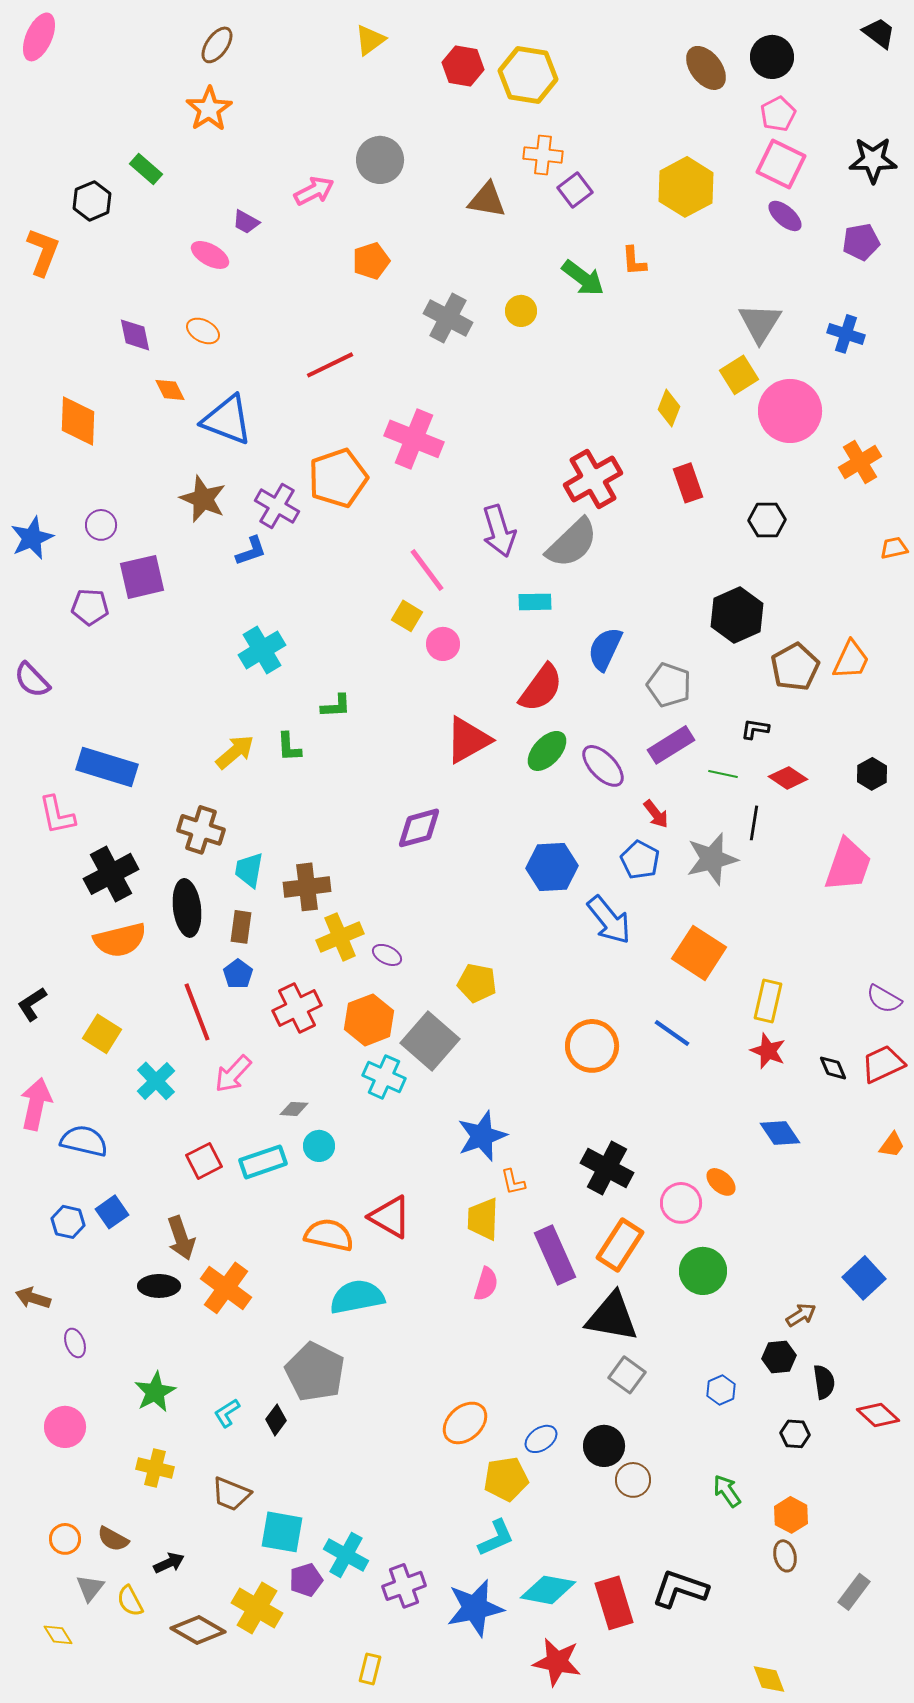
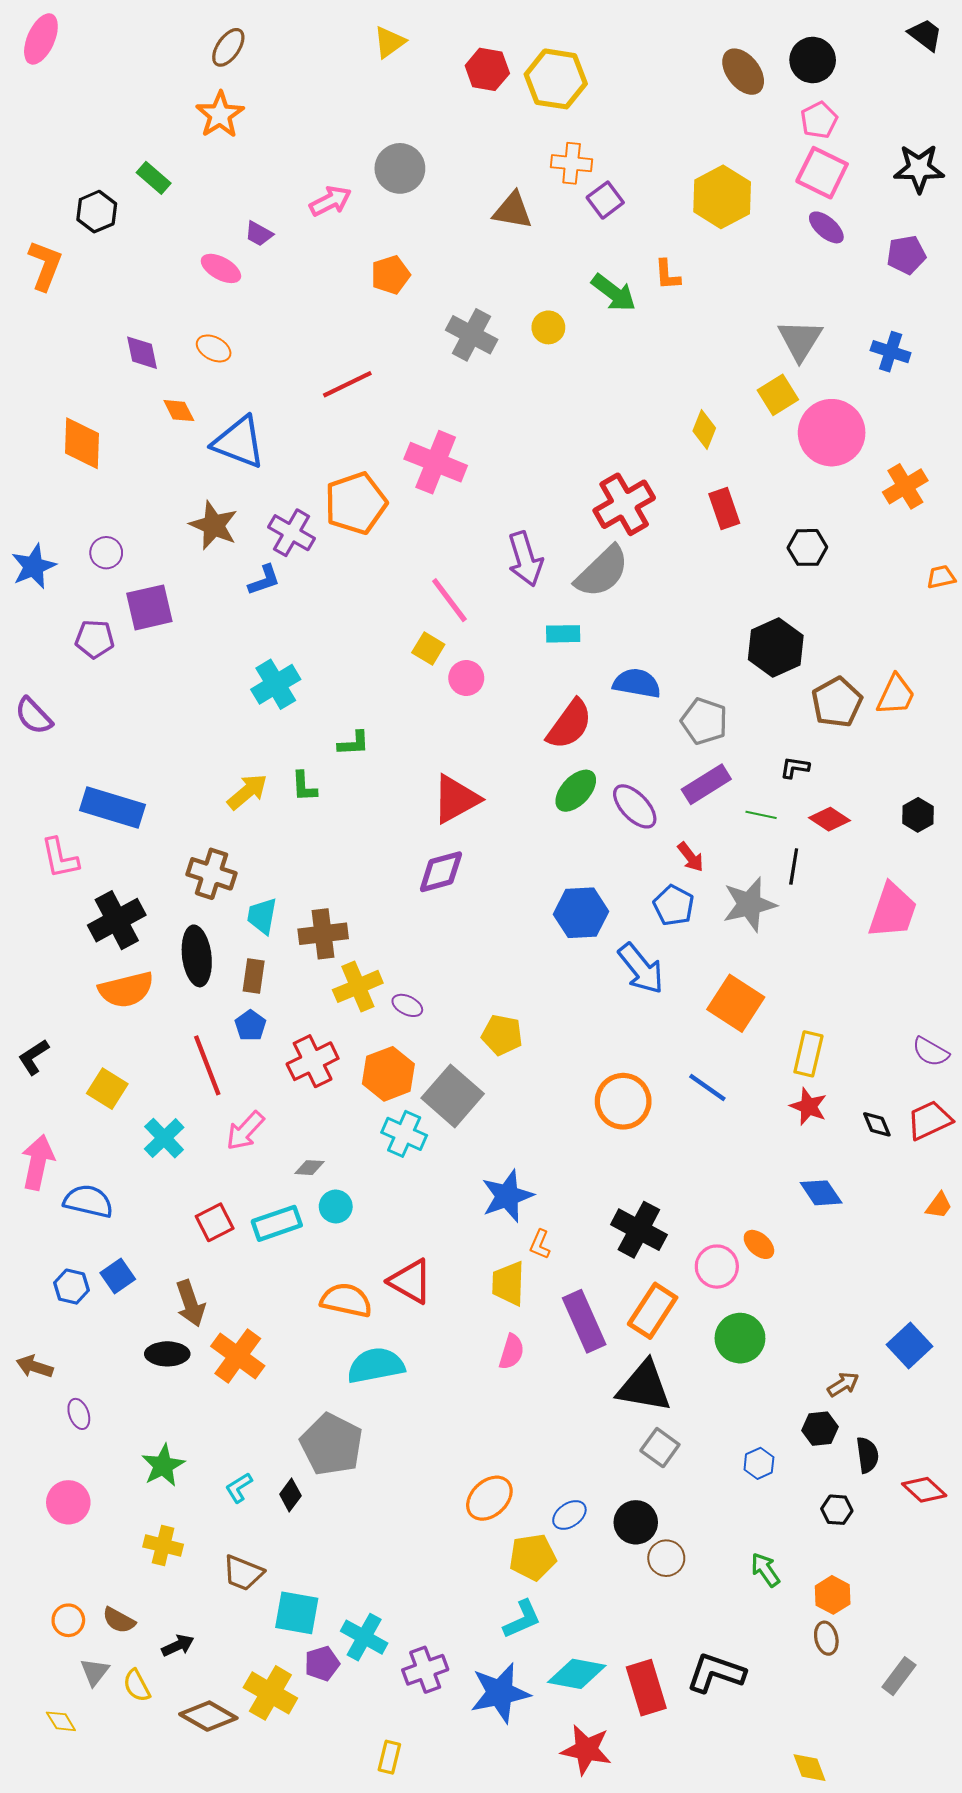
blue semicircle: (605, 649) -> (637, 683), turned 75
red triangle: (468, 740) -> (456, 799), moved
orange L-shape: (513, 1182) -> (540, 1244), turned 36

